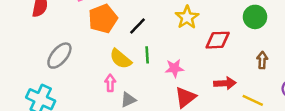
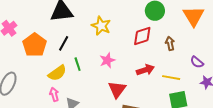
red diamond: (218, 40) -> (142, 36), moved
yellow semicircle: (121, 59) -> (57, 73), turned -60
pink star: (174, 68) -> (107, 60), moved

